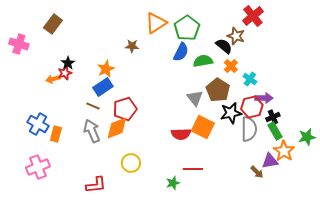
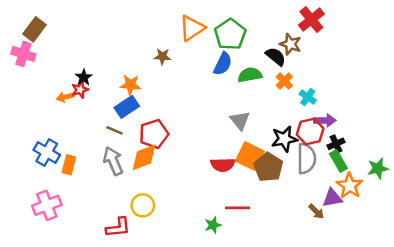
brown rectangle: (53, 24) -> (34, 29), moved
orange star: (106, 69) -> (130, 85), turned 30
brown pentagon: (218, 90) -> (268, 167), moved
yellow circle: (131, 163) -> (143, 205), moved

